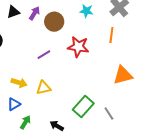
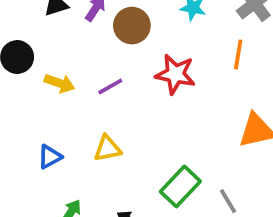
yellow arrow: (19, 83) -> (60, 83), moved
blue triangle: (14, 104) -> (50, 157), moved

